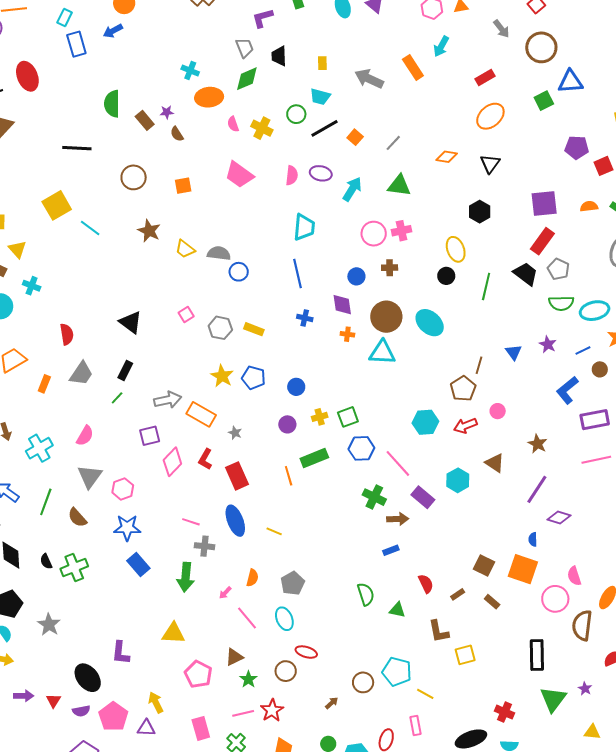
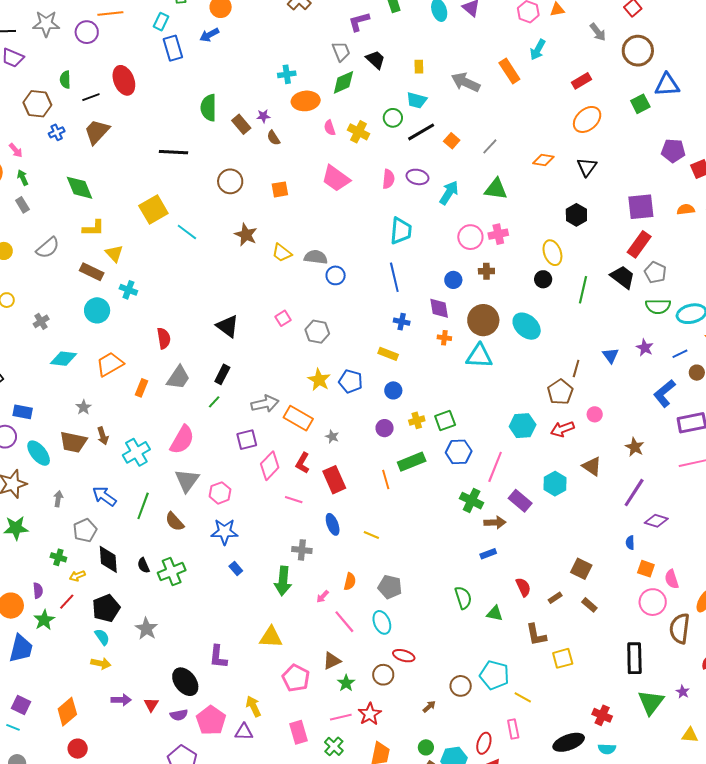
black trapezoid: (279, 56) -> (376, 60), turned 135
cyan cross: (190, 71) -> (287, 74), turned -30
yellow rectangle: (254, 329) -> (388, 354), moved
pink semicircle: (85, 436) -> (182, 440), size x1.4
pink line: (398, 463) -> (495, 467), turned 64
blue ellipse: (235, 521) -> (333, 524), size x0.7
pink line: (191, 522) -> (294, 500), moved
blue rectangle: (138, 565) -> (236, 568), size x0.6
orange square: (523, 569) -> (646, 569), moved, size x0.6
gray pentagon: (293, 583) -> (390, 587), turned -30

